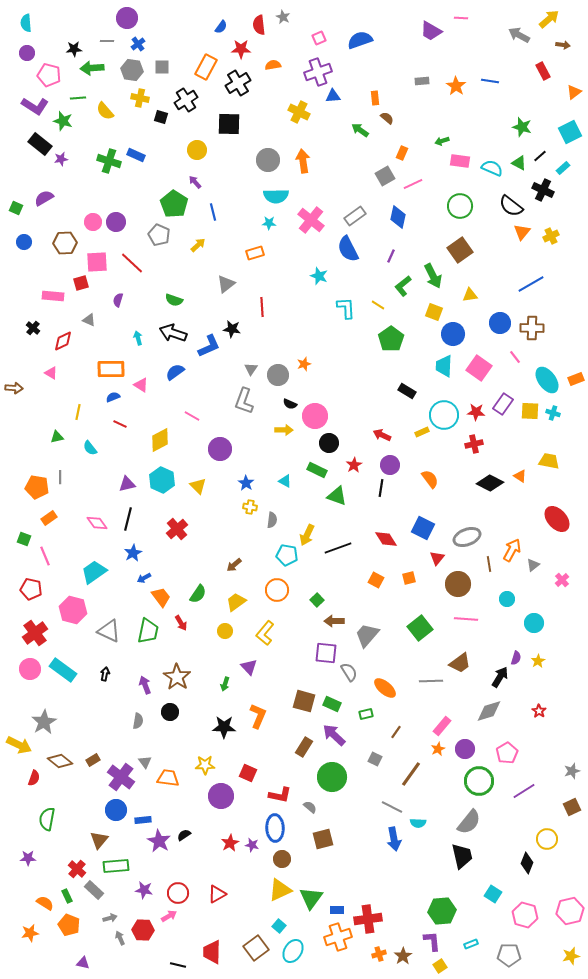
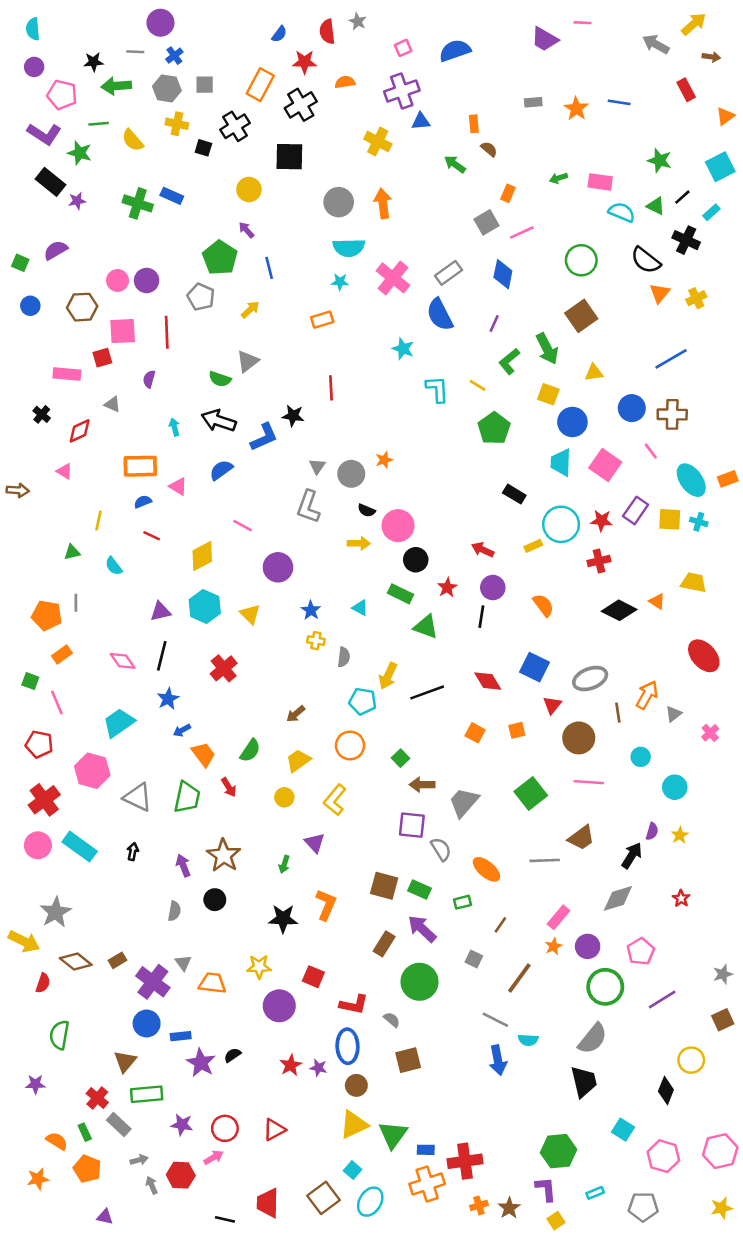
pink rectangle: (460, 161) -> (600, 182), moved
red line: (132, 263) -> (167, 332), turned 45
gray triangle: (226, 284) -> (248, 361), moved

